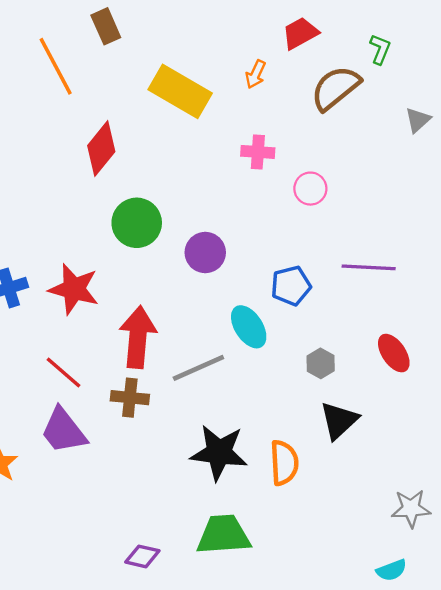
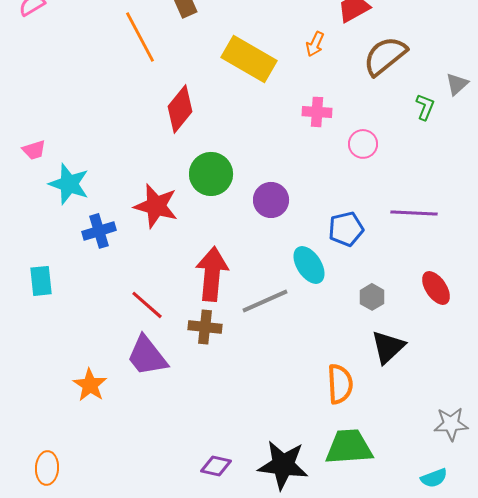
green L-shape: (380, 49) -> (425, 107), moved
red star: (74, 289) -> (156, 206), moved
black star: (219, 452) -> (283, 465), moved
green trapezoid: (224, 535) -> (349, 447), moved

